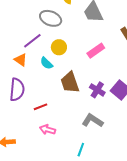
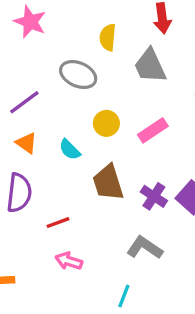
purple line: (32, 41) -> (24, 102), moved
yellow circle: (59, 47) -> (106, 123), moved

